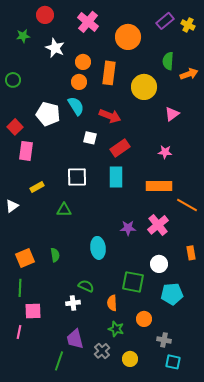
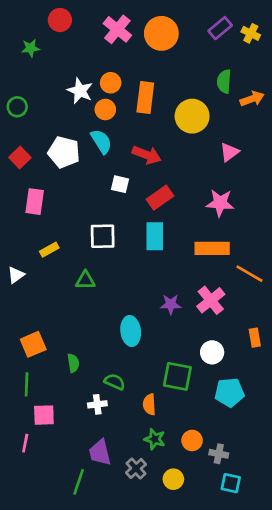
orange circle: (128, 37) -> (161, 33), moved
white star: (55, 48) -> (80, 91), moved
red square: (15, 127) -> (20, 158), moved
pink star: (165, 152) -> (220, 203), size x1.5
green semicircle: (55, 255) -> (73, 363), moved
orange circle: (144, 319) -> (192, 440), moved

